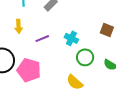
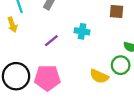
yellow arrow: (19, 26) -> (12, 25), moved
green circle: (85, 57) -> (121, 65), moved

